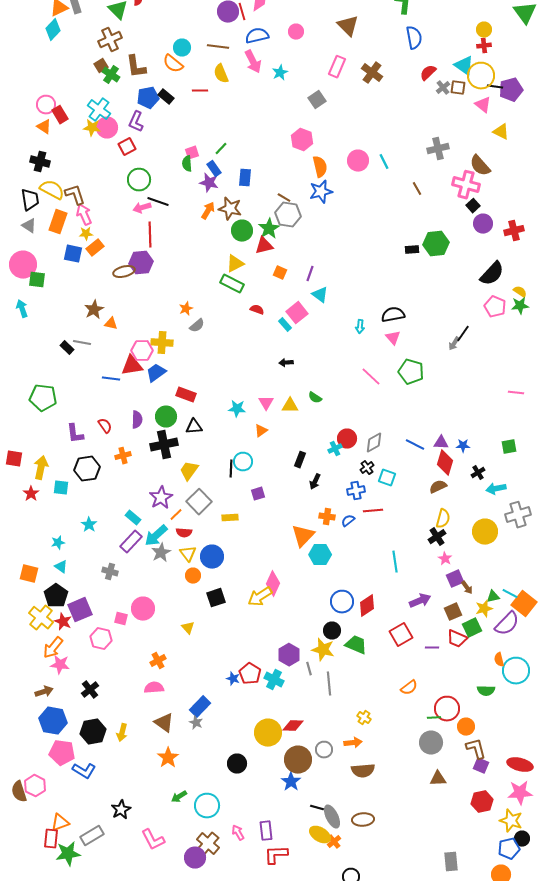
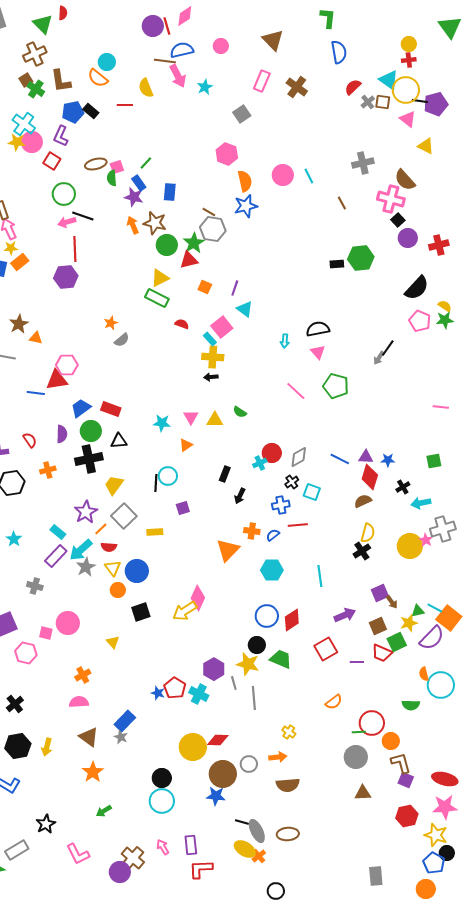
brown line: (218, 47) -> (165, 61), moved
red square: (127, 147) -> (52, 161), turned -30
orange arrow: (208, 211) -> (133, 225), turned -54
brown ellipse: (124, 272) -> (96, 164), moved
yellow cross: (162, 343) -> (213, 357), moved
blue trapezoid: (156, 373) -> (81, 408), moved
cyan hexagon: (320, 555) -> (272, 570), moved
pink star: (445, 559) -> (426, 540), moved
blue star: (291, 782) -> (216, 796), turned -30
cyan circle: (207, 806) -> (162, 801), moved
blue pentagon: (509, 849) -> (434, 863), turned -30

